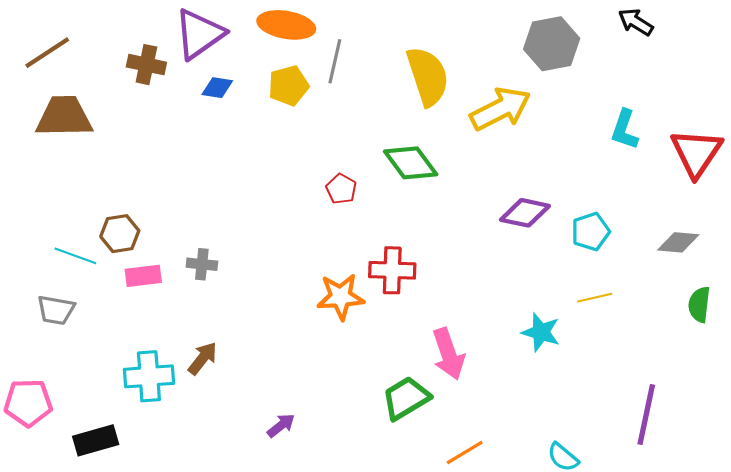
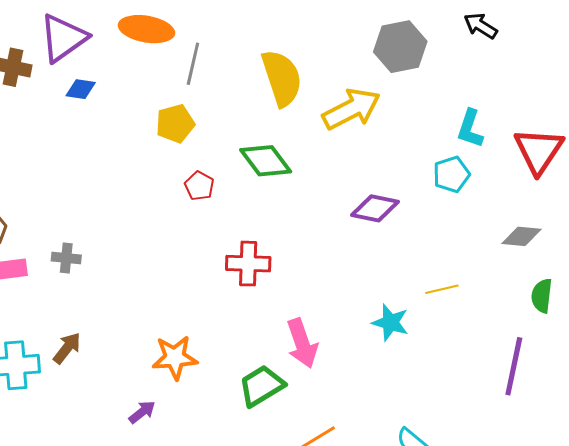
yellow pentagon: (288, 86) -> (175, 124), moved
cyan pentagon: (591, 232) -> (451, 174), moved
orange star: (341, 297) -> (175, 358), moved
purple line: (646, 415) -> (514, 366), moved

